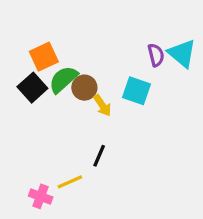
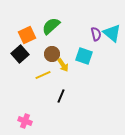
green semicircle: (63, 79) -> (51, 26), moved
yellow line: (70, 182) -> (43, 75), moved

